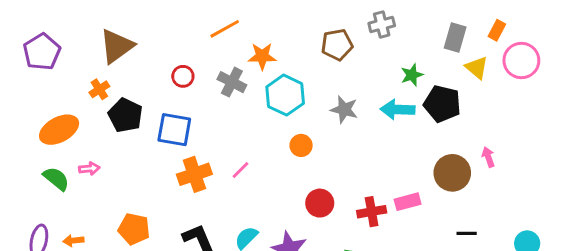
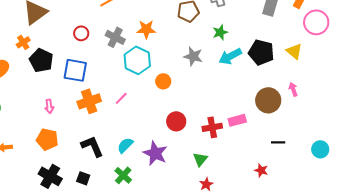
orange star: (262, 56) -> (146, 29), moved
yellow triangle: (477, 68) -> (294, 51), moved
green star: (412, 75) -> (220, 32), moved
cyan hexagon: (285, 95) -> (137, 60), moved
cyan arrow: (398, 109) -> (230, 56), turned -30
pink arrow: (89, 169) -> (49, 106), moved, turned 88

